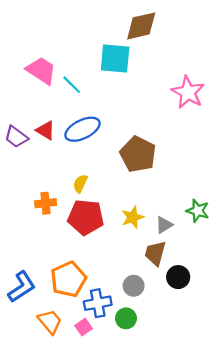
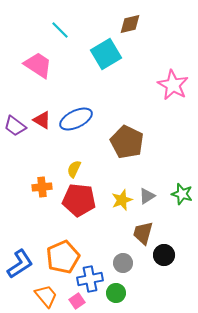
brown diamond: (141, 26) -> (130, 24), size x0.7
cyan square: (115, 59) -> (106, 54), turned -36
cyan line: (72, 85) -> (60, 30), moved
gray triangle: (164, 225) -> (147, 196), moved

